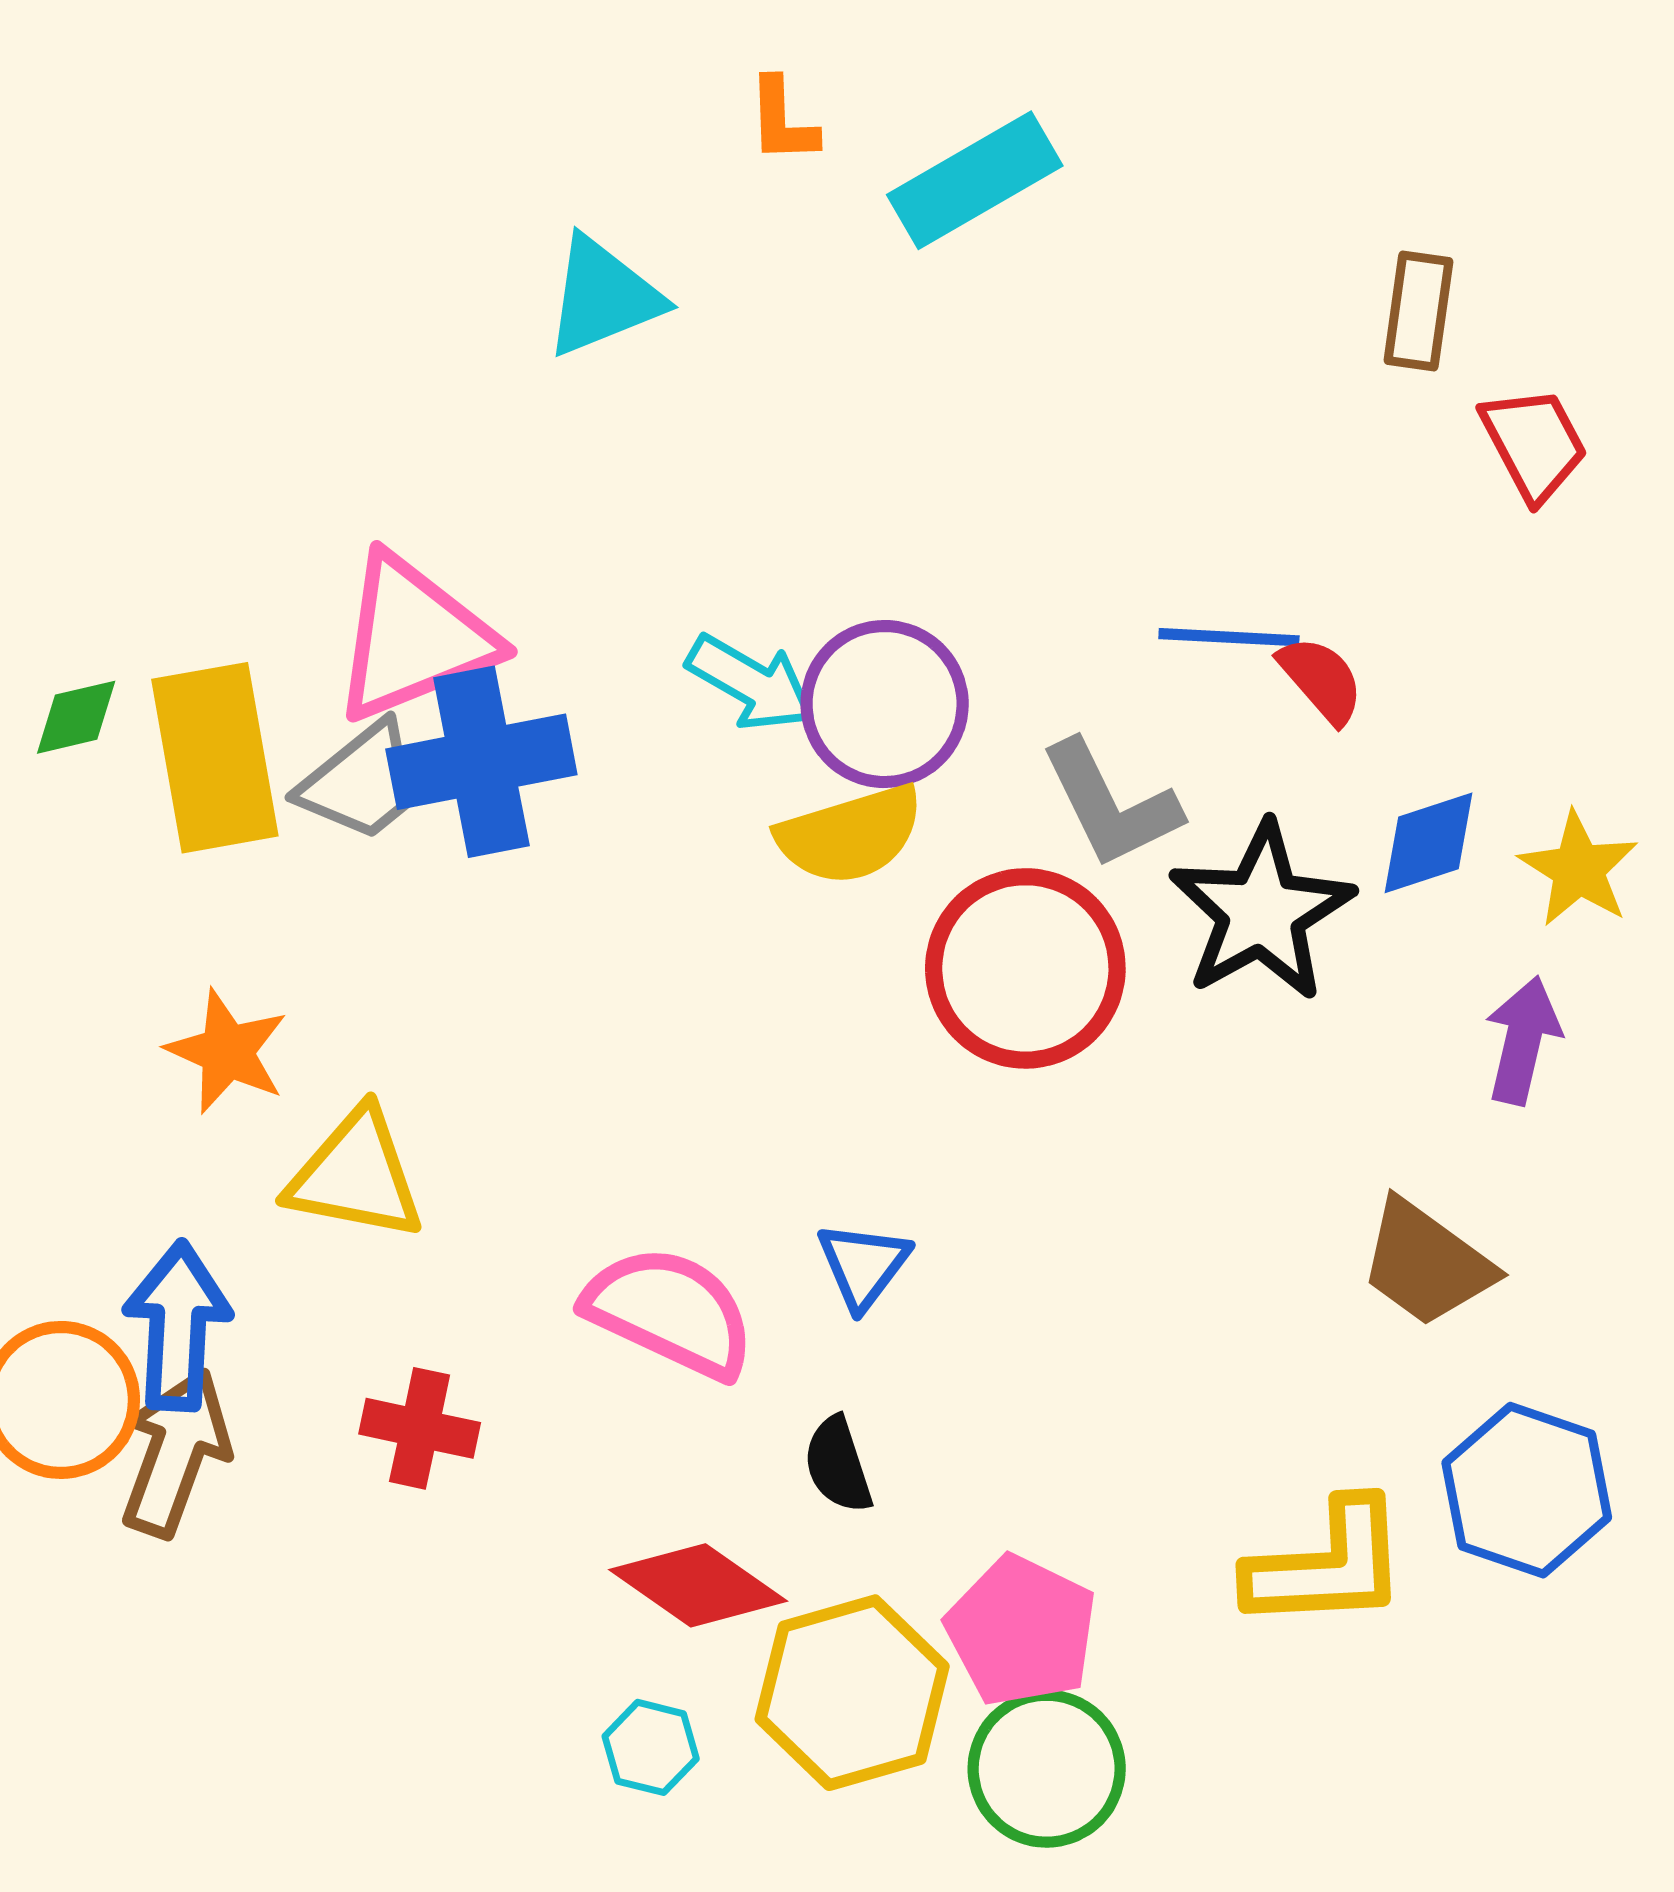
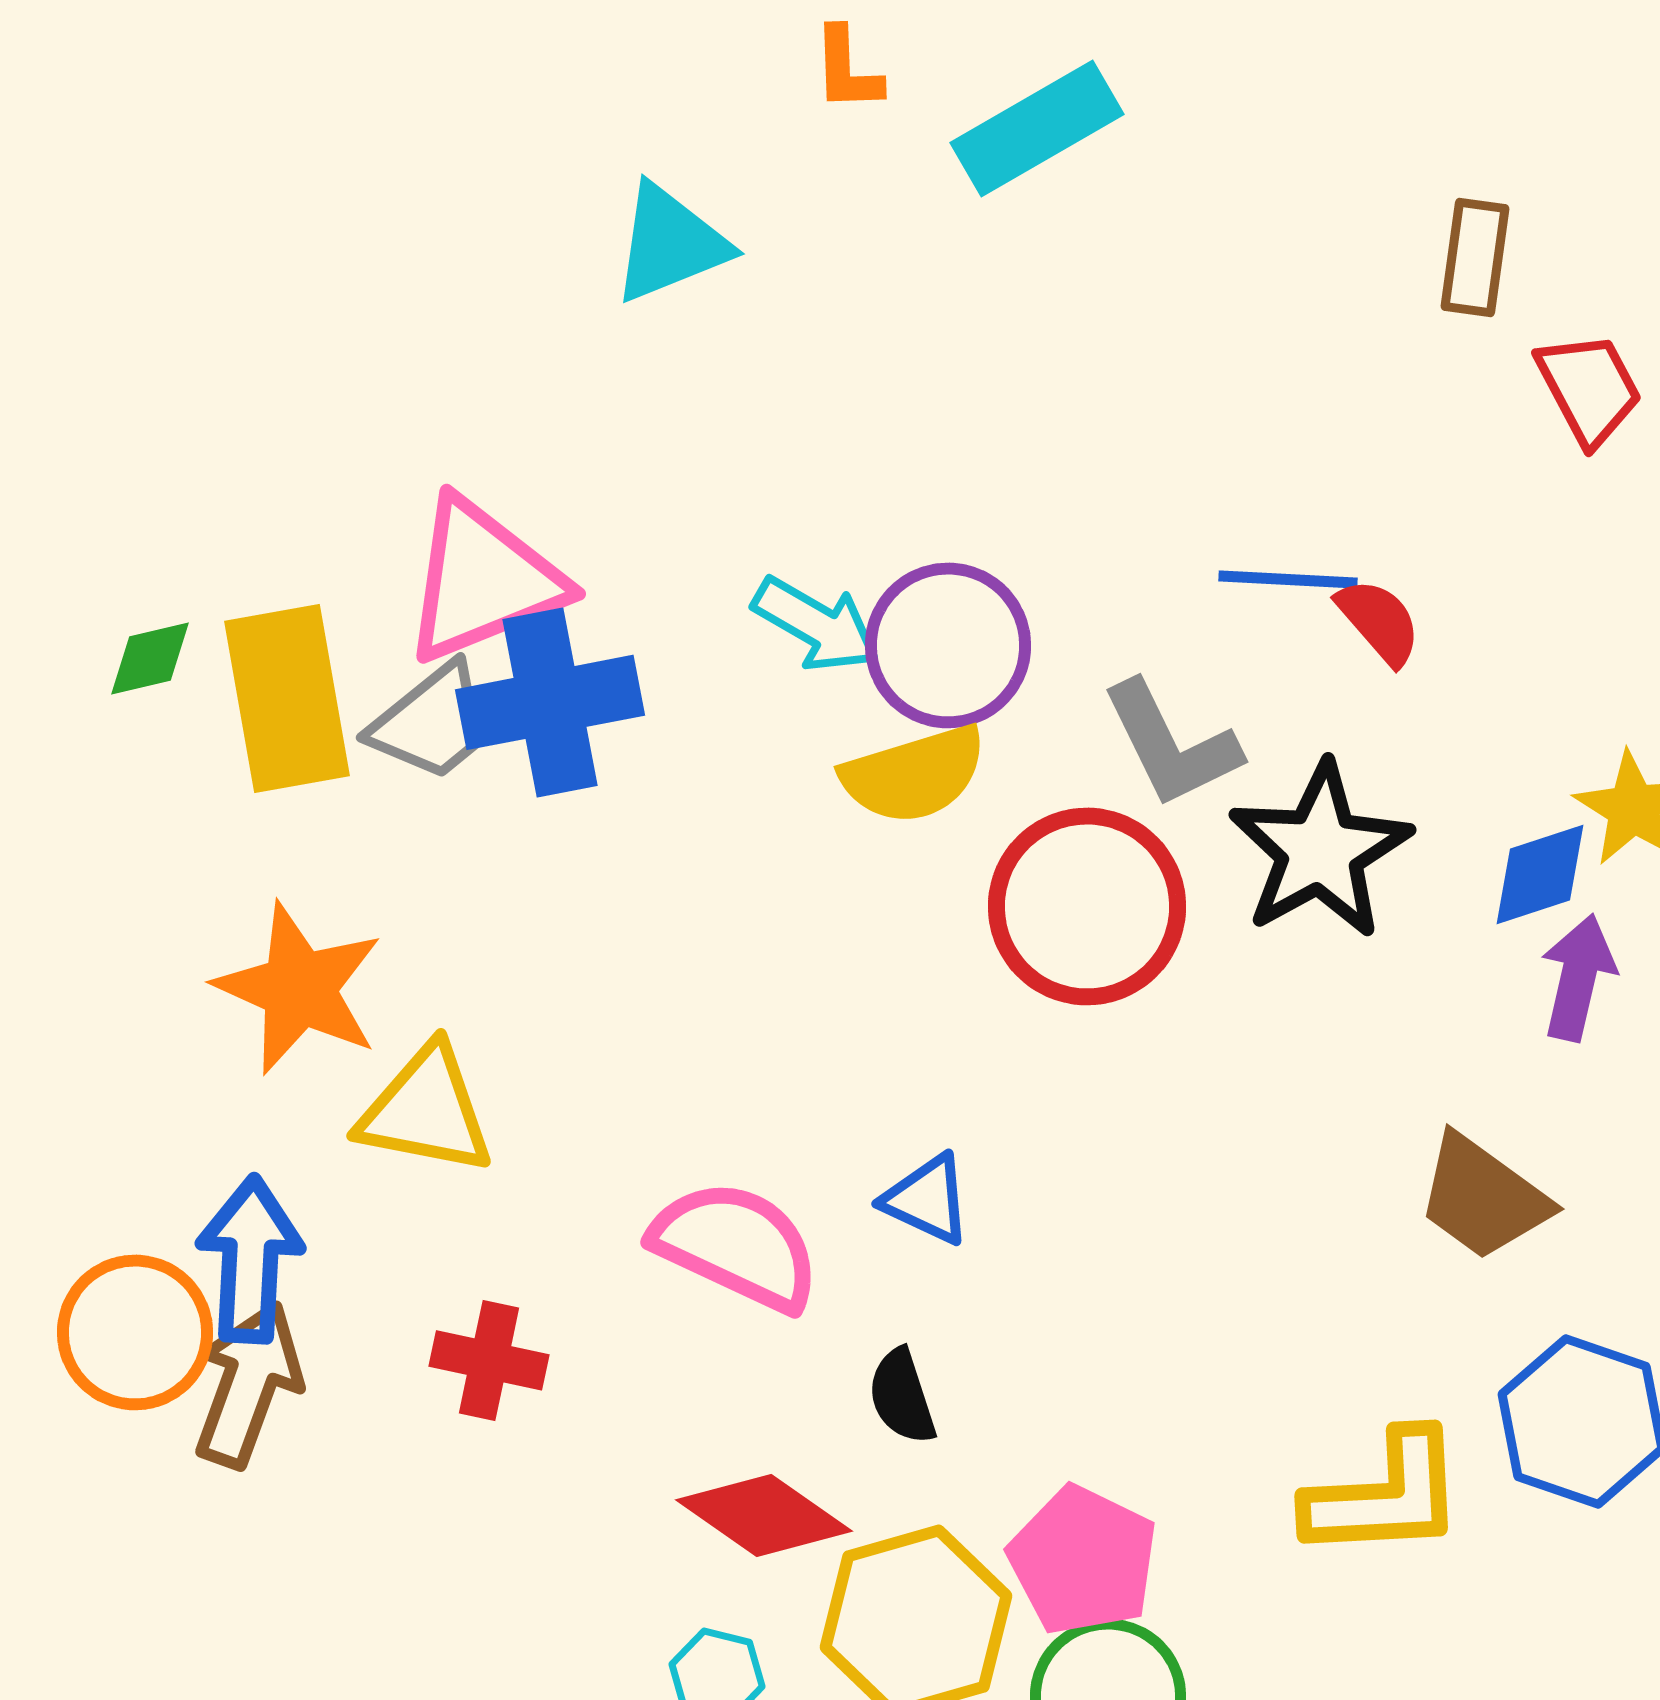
blue diamond: (1429, 843) -> (1540, 874), moved
orange star: (227, 1051) -> (299, 988), size x1.4
blue triangle: (863, 1265) -> (927, 1199), turned -42

